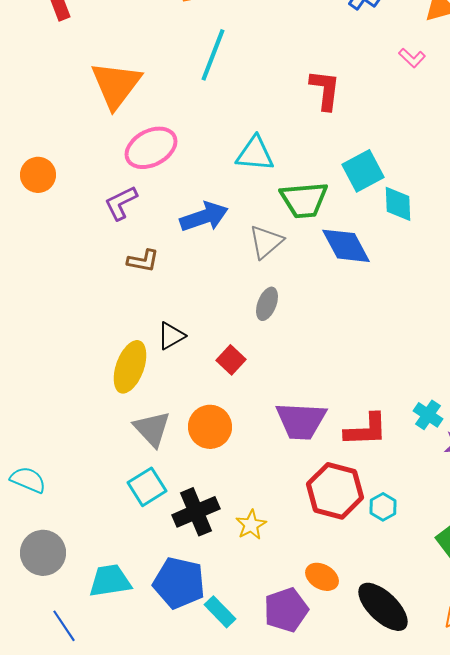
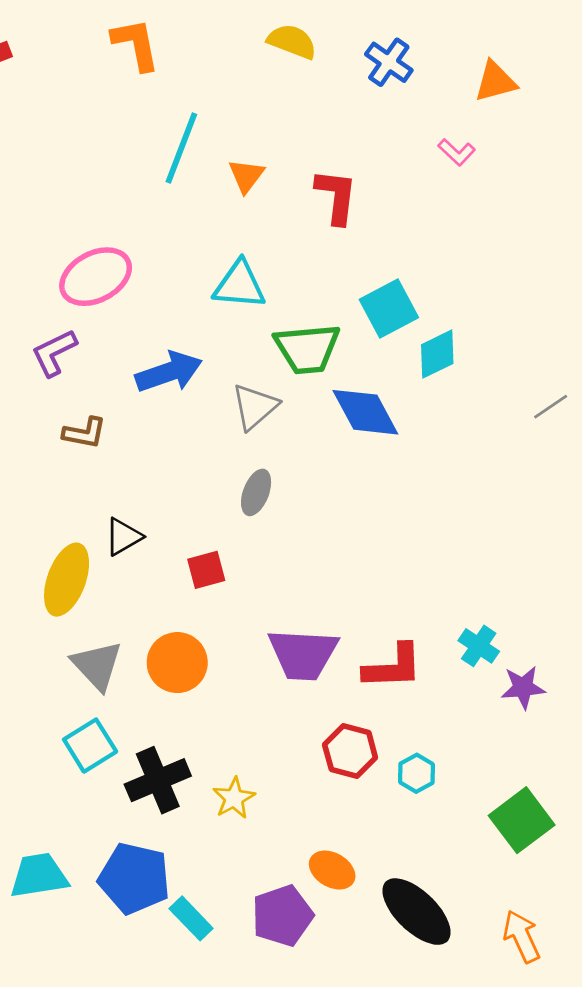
orange triangle: (116, 85) -> (246, 176), moved, size x0.5
cyan diamond: (398, 204) -> (437, 354), turned 66
red square: (231, 360) -> (206, 570), turned 32
red hexagon: (335, 491) -> (350, 751), size x0.7

